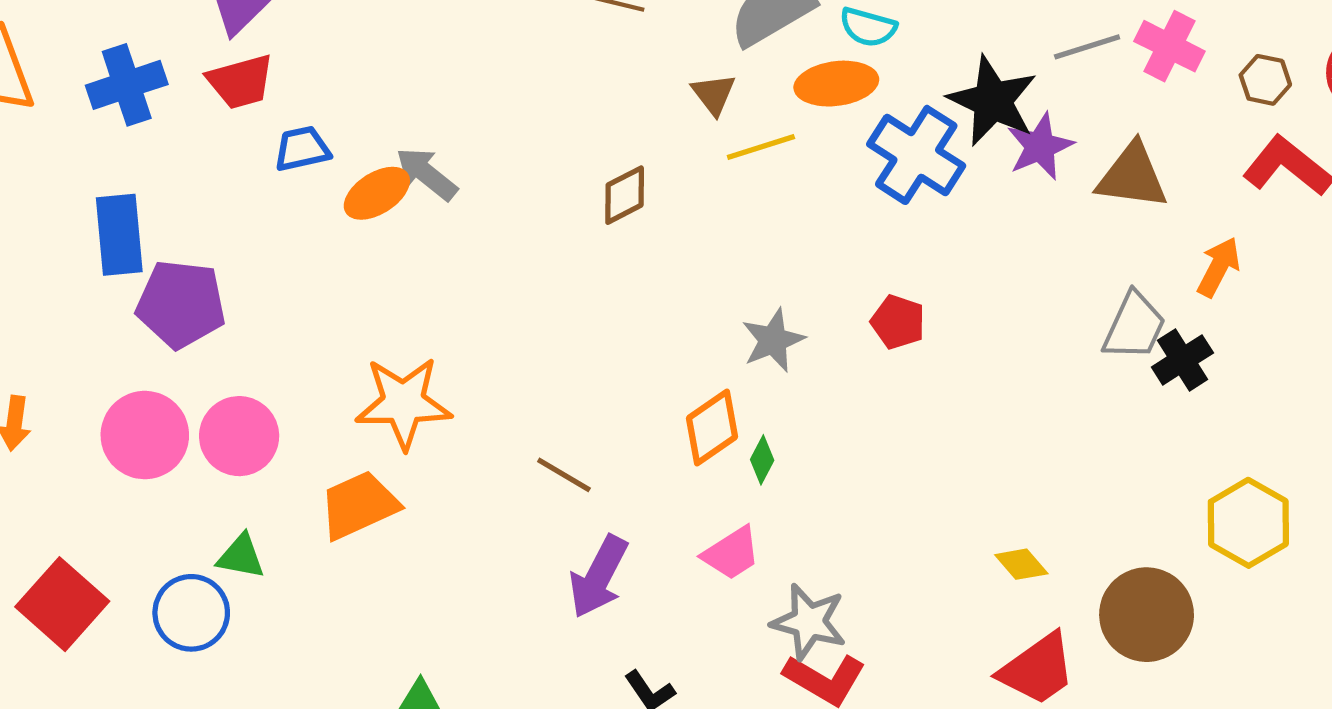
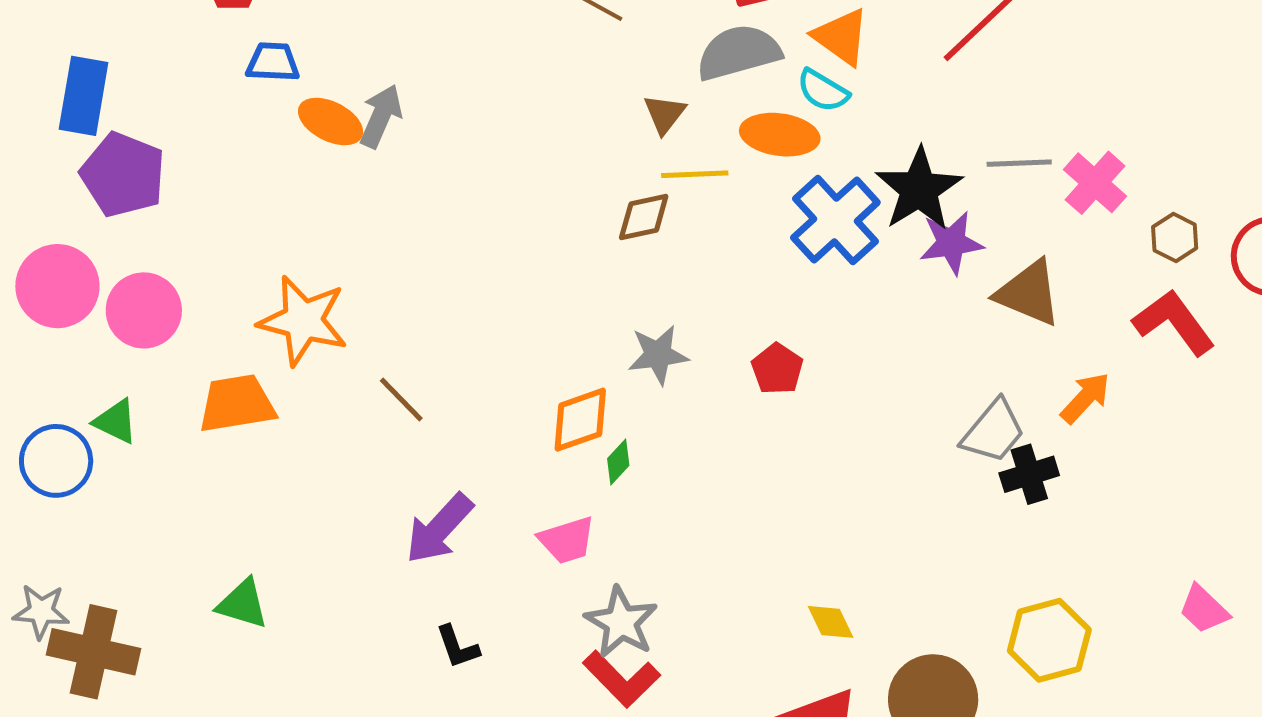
gray arrow: (427, 174) -> (381, 116), turned 60
orange ellipse: (377, 193) -> (331, 122), turned 44
brown diamond: (625, 195) -> (644, 217), moved
brown line: (564, 475) -> (401, 399), moved

